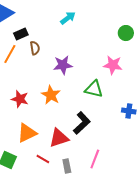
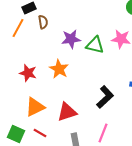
green triangle: (94, 89) -> (95, 45), moved
black L-shape: (82, 123) -> (105, 97), moved
red line: (43, 159) -> (40, 133), moved

